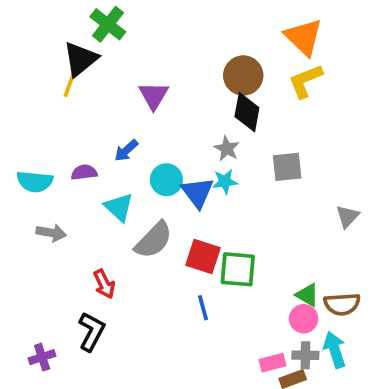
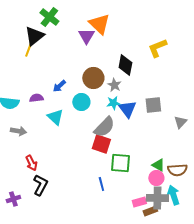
orange triangle: (304, 37) -> (99, 24), moved
brown circle: (243, 75) -> (93, 78), moved
purple triangle: (154, 96) -> (86, 36), moved
gray square: (287, 167) -> (153, 105), moved
blue triangle: (198, 193) -> (127, 109), moved
gray semicircle: (154, 240) -> (104, 127), moved
green square: (238, 269) -> (120, 163), moved
red arrow: (104, 284) -> (31, 163), moved
blue line: (203, 308) -> (101, 184), moved
gray cross: (305, 355) -> (157, 198), size x1.5

